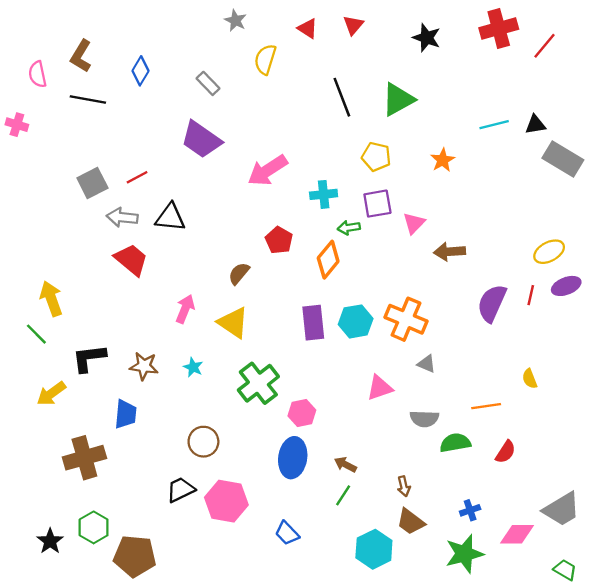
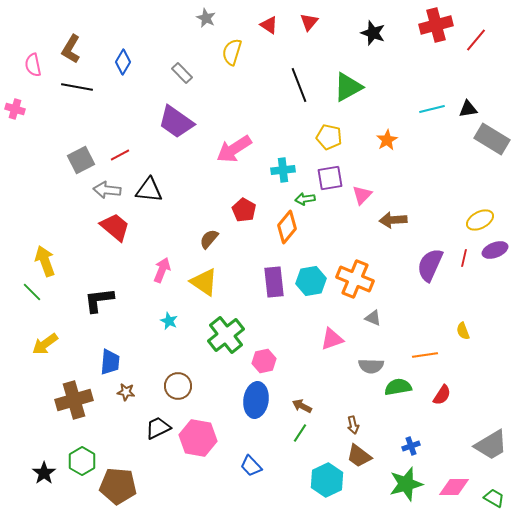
black L-shape: (89, 358) -> (99, 300), moved
brown star: (144, 366) -> (126, 392), moved, size x0.7
pink diamond: (517, 534) -> (454, 487), moved

